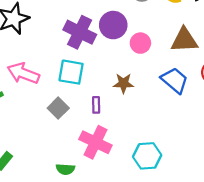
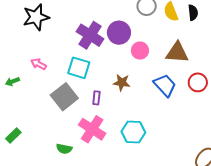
pink arrow: (23, 73) -> (39, 64), size x0.6
gray square: (58, 108) -> (64, 97), size x1.5
cyan hexagon: (147, 156) -> (133, 132), moved

